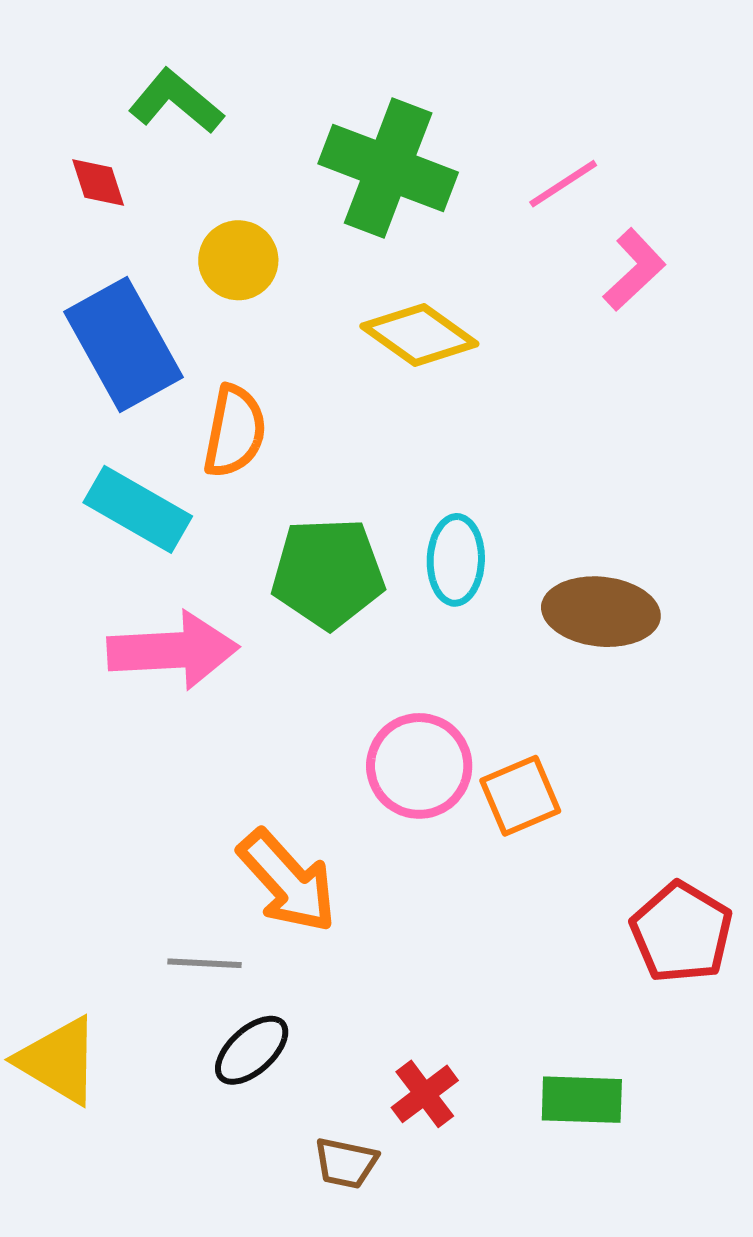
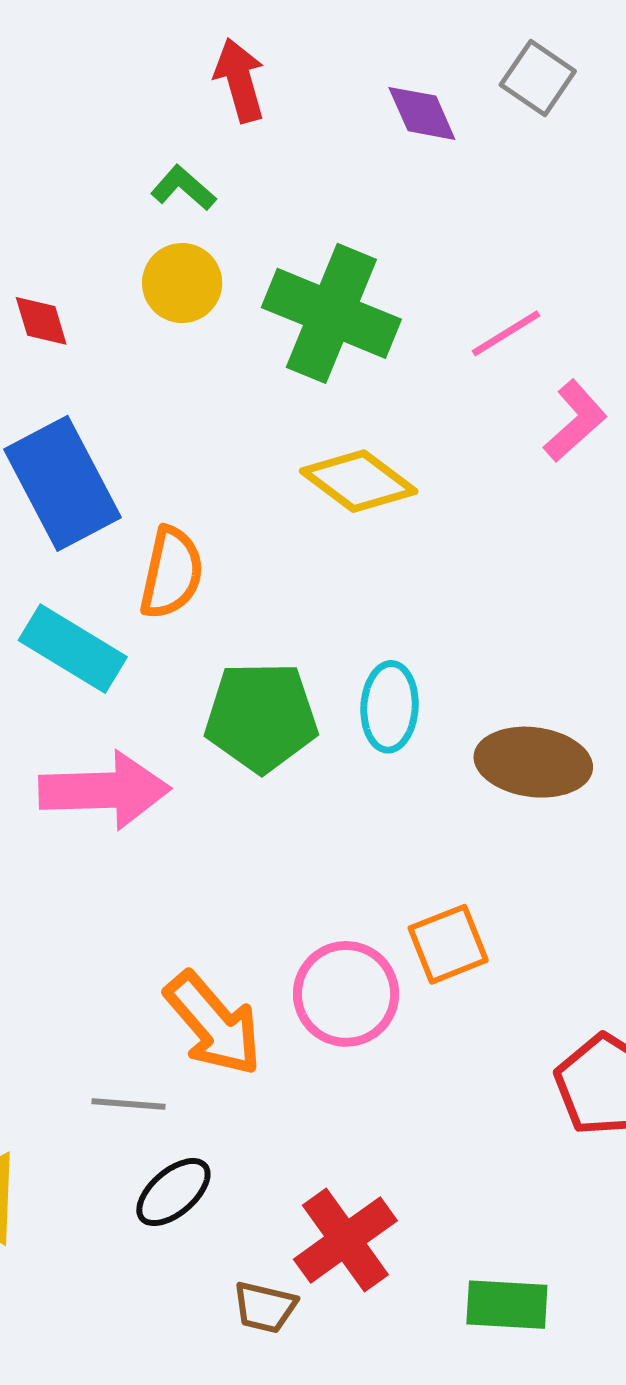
green L-shape: (176, 101) -> (183, 188), moved, size x0.7
yellow circle: (238, 260) -> (182, 283), moved
pink circle: (419, 766) -> (346, 994), moved
red cross: (425, 1094) -> (345, 1240), size x1.5
green rectangle: (582, 1100) -> (507, 1305), moved

